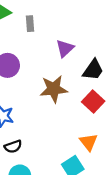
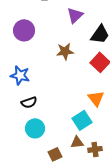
brown star: (54, 89) -> (65, 51), size x0.7

